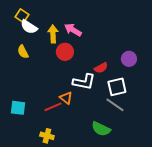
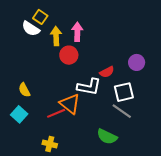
yellow square: (22, 16) -> (40, 17), moved
pink arrow: (73, 30) -> (77, 32), turned 60
yellow semicircle: (23, 52) -> (24, 90), moved
orange triangle: (66, 98) -> (70, 104), size x1.5
cyan square: (18, 108) -> (19, 114), turned 35

